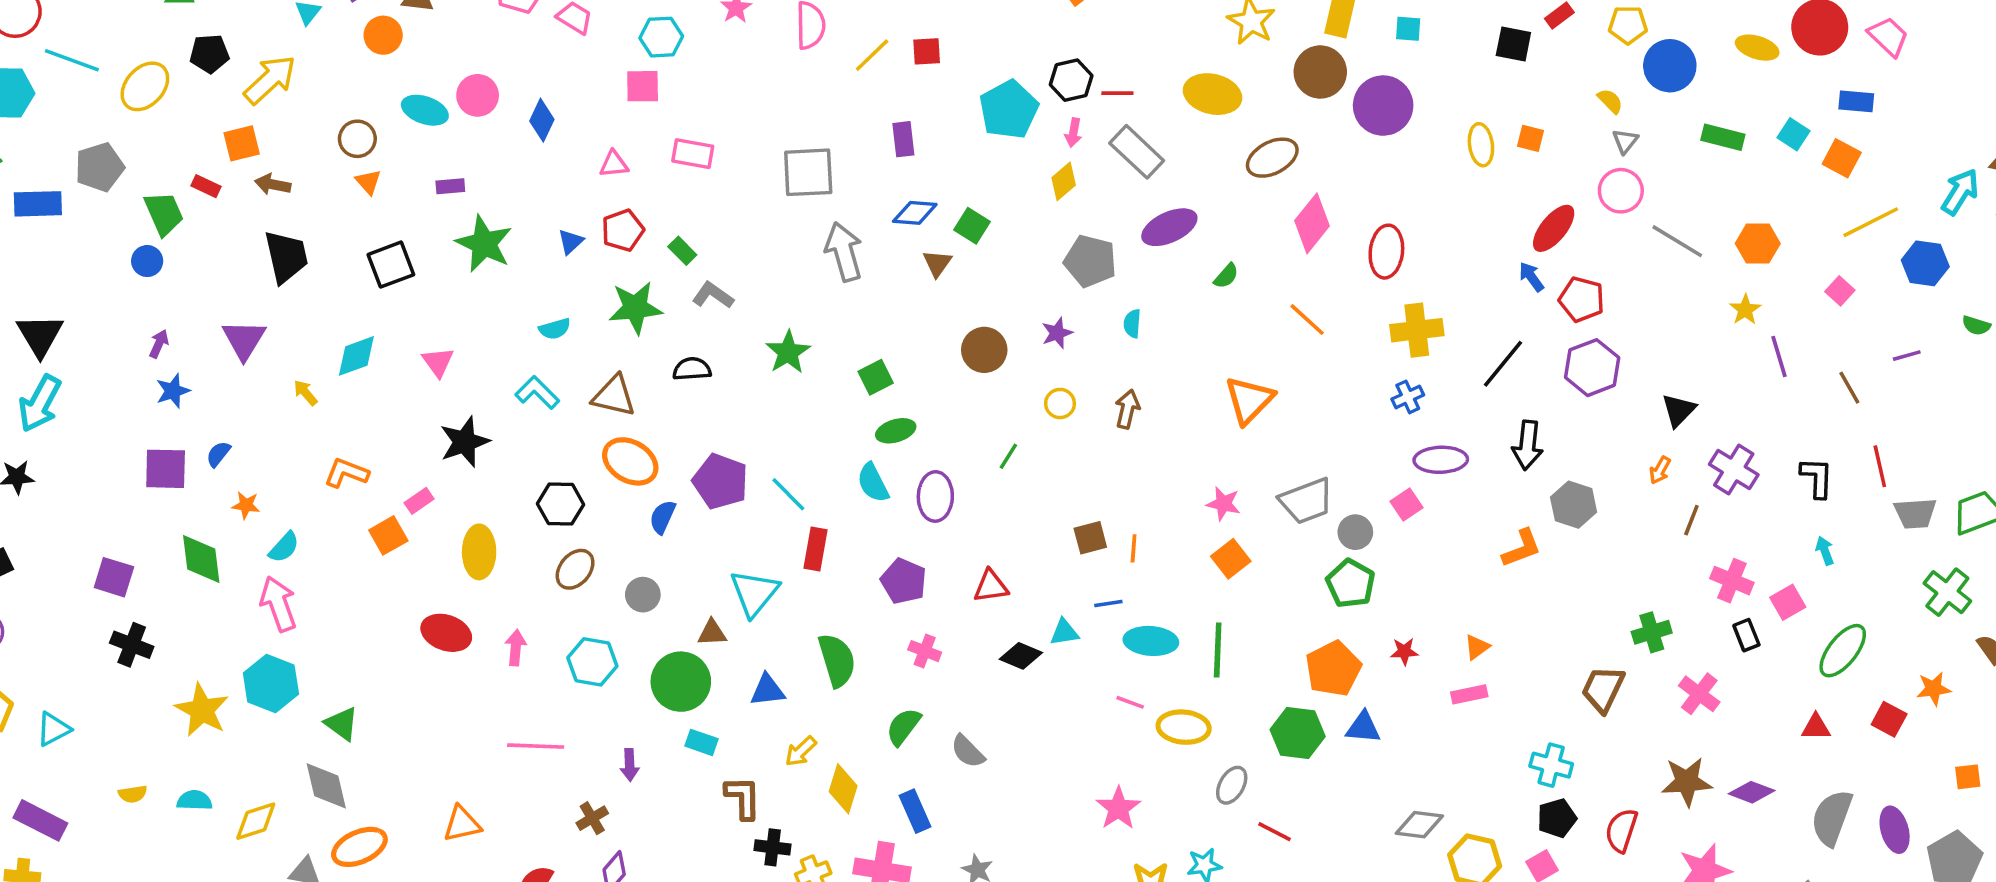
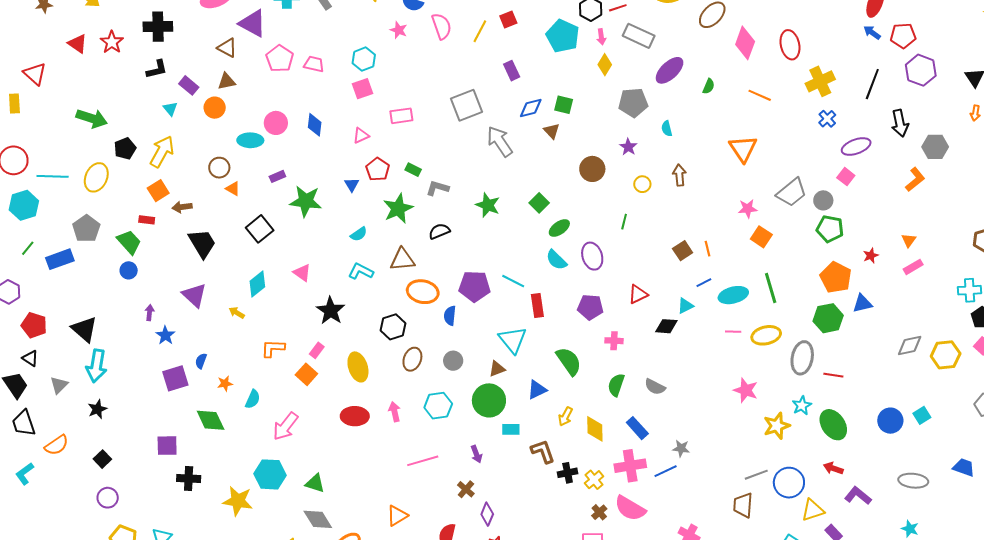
pink arrow: (278, 604) -> (285, 426), moved, turned -104
gray ellipse: (1232, 785) -> (802, 358), size x1.5

